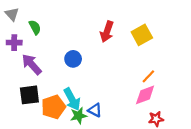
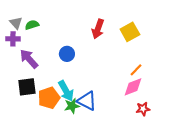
gray triangle: (12, 14) -> (16, 23), moved
green semicircle: (35, 27) -> (32, 25), turned -80
blue triangle: (95, 110) -> (87, 101), size x1.5

